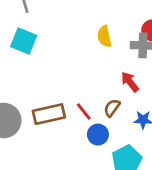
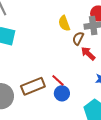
brown semicircle: (112, 108) -> (78, 38), moved
blue circle: (98, 135) -> (62, 93), moved

